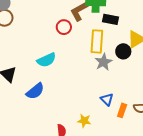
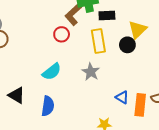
gray star: (103, 62) -> (91, 72), moved
blue semicircle: (35, 91) -> (48, 106), turned -30
orange rectangle: (122, 110) -> (140, 105), size x1.5

